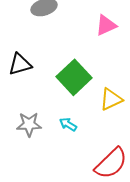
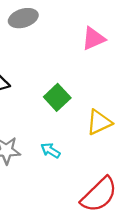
green square: (74, 77) -> (57, 97), size x0.7

